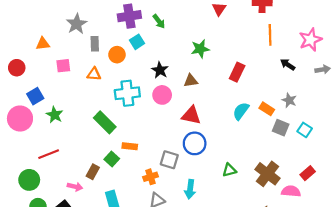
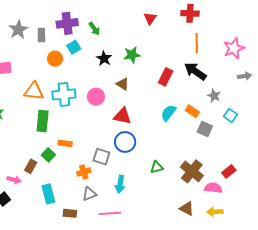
gray rectangle: (95, 44) -> (41, 35), moved
black arrow: (288, 65) -> (195, 71), moved, size x1.6
black star: (160, 70) -> (104, 58), moved
orange triangle: (94, 74) -> (34, 91), moved, size x1.5
brown triangle: (191, 81) -> (123, 84), turned 40
gray star: (289, 100) -> (214, 96), moved
green rectangle: (105, 122) -> (43, 121), turned 50
cyan square: (305, 130) -> (230, 115), moved

